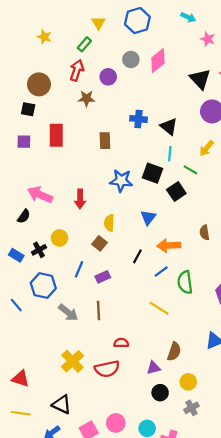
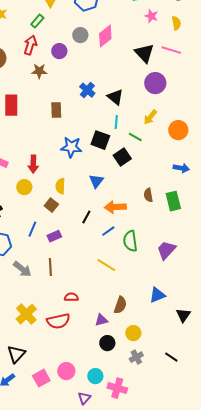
blue cross: (138, 119) -> (87, 90), turned 35
yellow circle: (59, 238) -> (24, 187), moved
black triangle: (62, 405) -> (16, 354), turned 48

